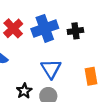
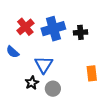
blue triangle: (51, 69) -> (44, 65), moved

